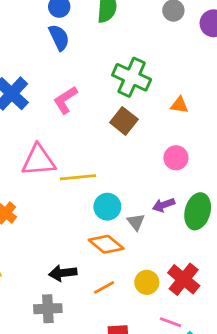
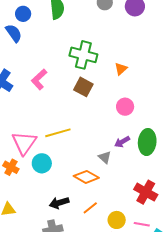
blue semicircle: (59, 37) -> (14, 33), moved
orange triangle: (179, 105) -> (121, 69), turned -40
pink triangle: (38, 160) -> (24, 143), moved, turned -40
cyan circle: (107, 207) -> (42, 163), moved
yellow circle: (147, 282) -> (117, 220), moved

